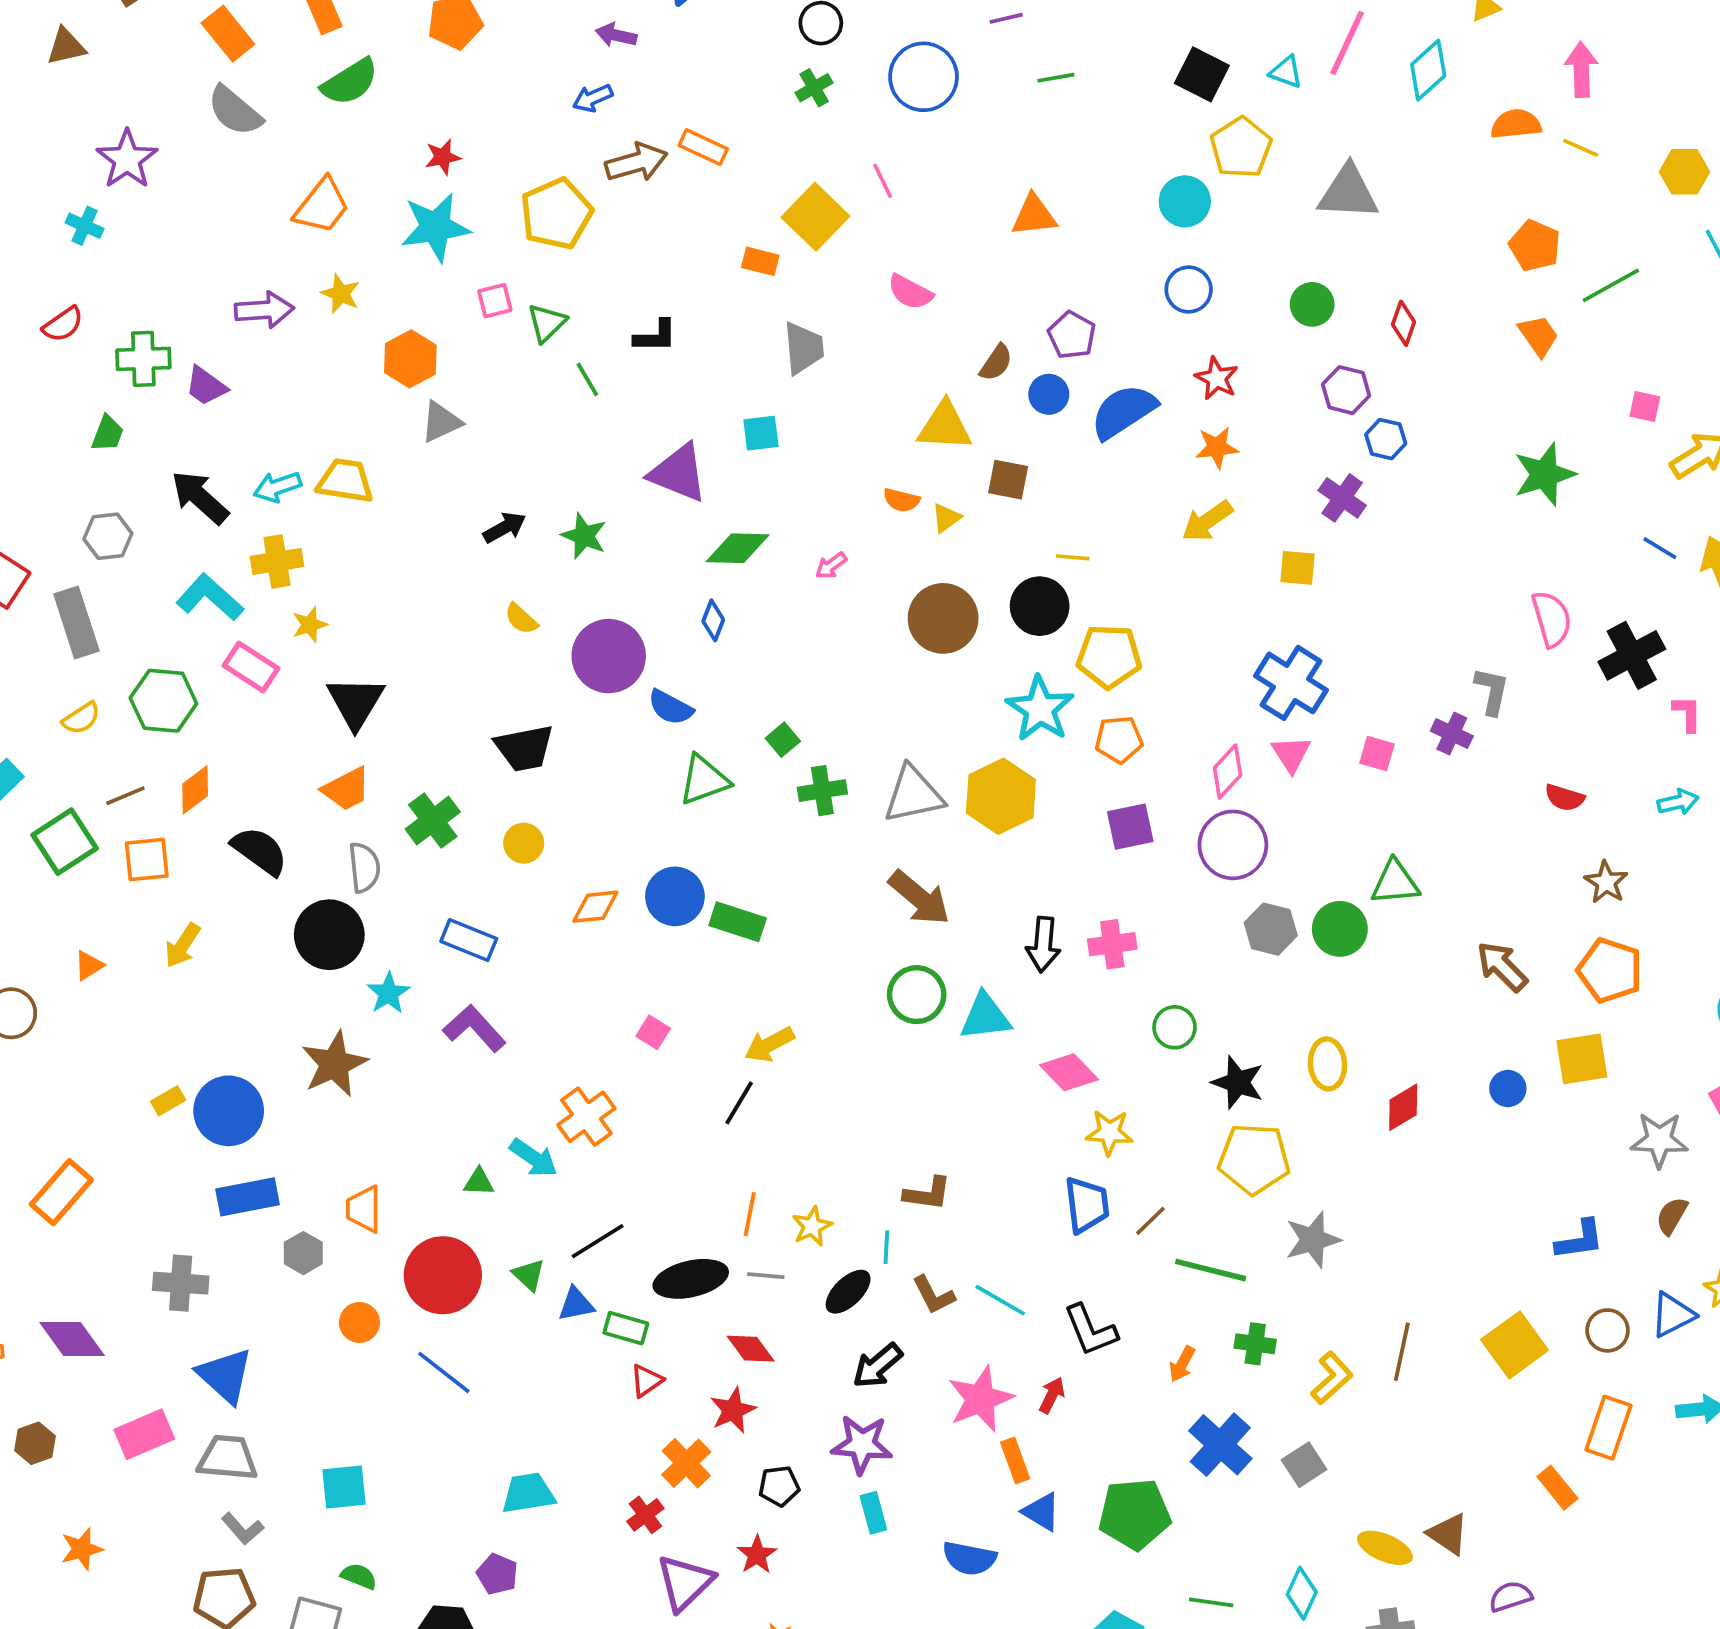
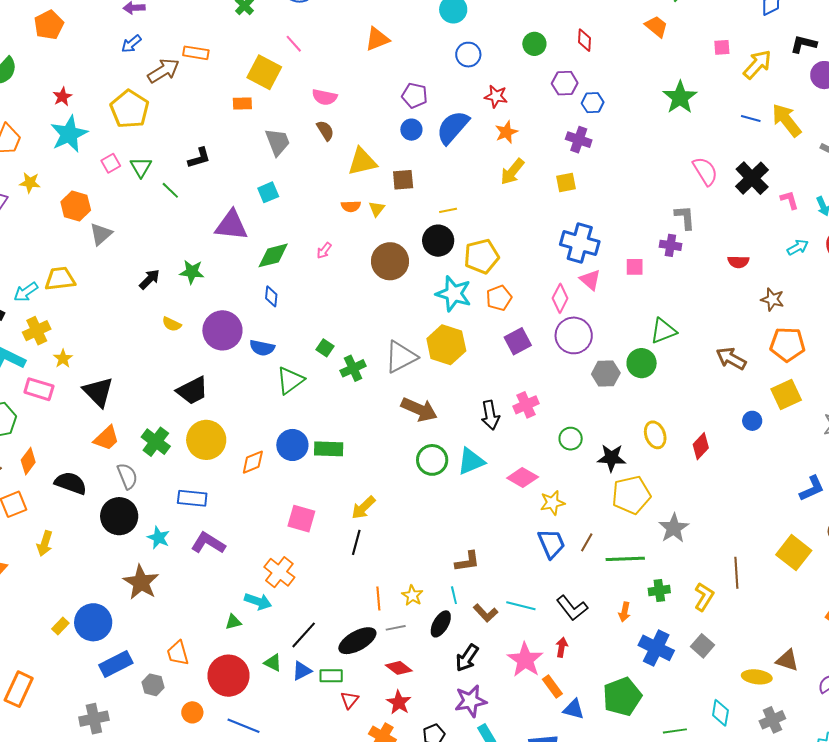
brown semicircle: (996, 363) -> (325, 131), moved, turned -50
yellow circle: (524, 843) -> (206, 440), size x1.8
pink square: (653, 1032) -> (301, 519), size x1.6

